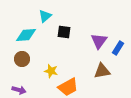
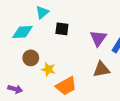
brown circle: (22, 59) -> (31, 58), moved

